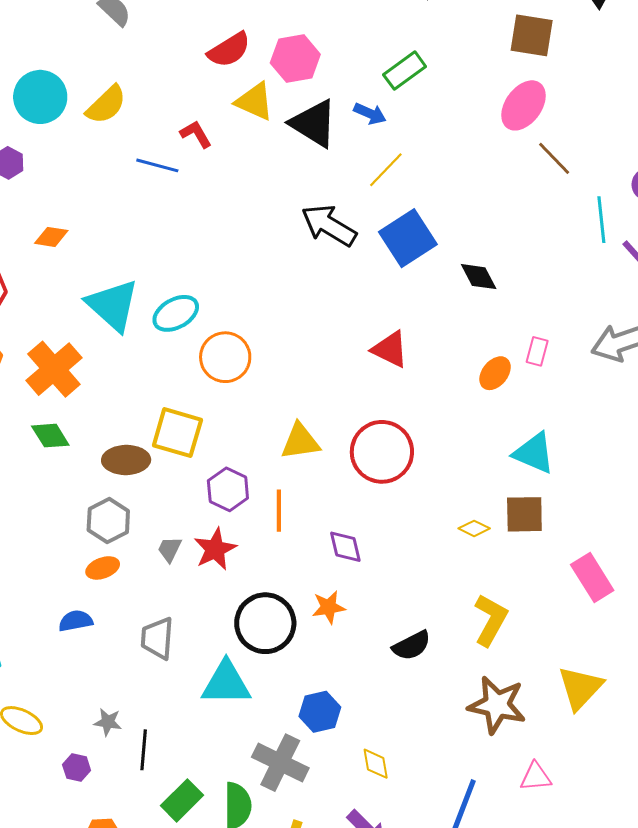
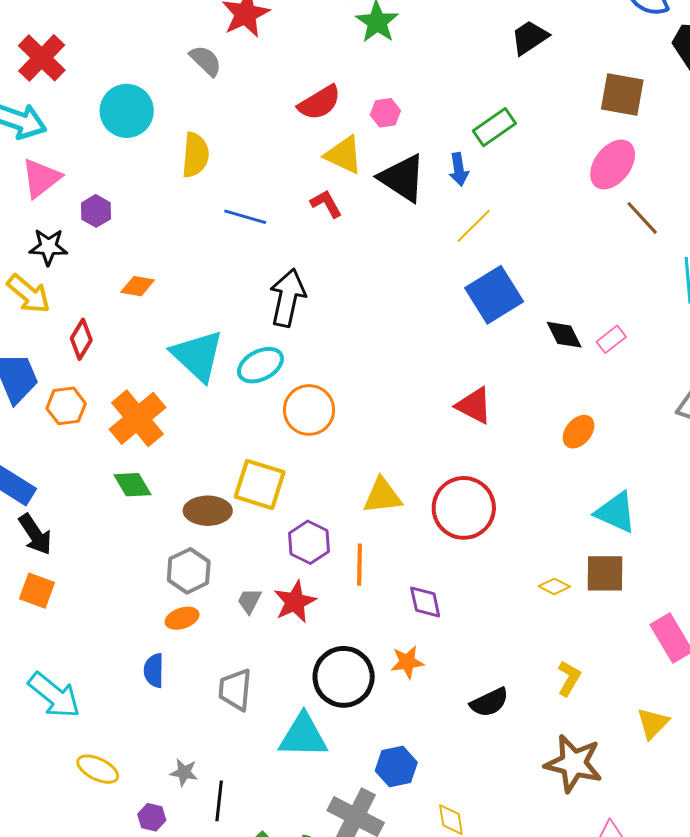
pink hexagon: (295, 59) -> (385, 113), size x0.6
cyan circle: (40, 97) -> (127, 111), moved
yellow semicircle: (106, 105) -> (195, 155), turned -42
blue arrow: (370, 114) -> (459, 169), turned 56
red L-shape: (196, 134) -> (326, 204), moved
black arrow: (329, 225) -> (288, 298), moved, turned 70
pink rectangle: (537, 351) -> (611, 339), moved, turned 36
yellow L-shape: (491, 620) -> (569, 678), size x0.7
blue semicircle: (76, 621) -> (154, 671), turned -80
yellow triangle: (580, 688) -> (653, 723), moved, size x0.7

